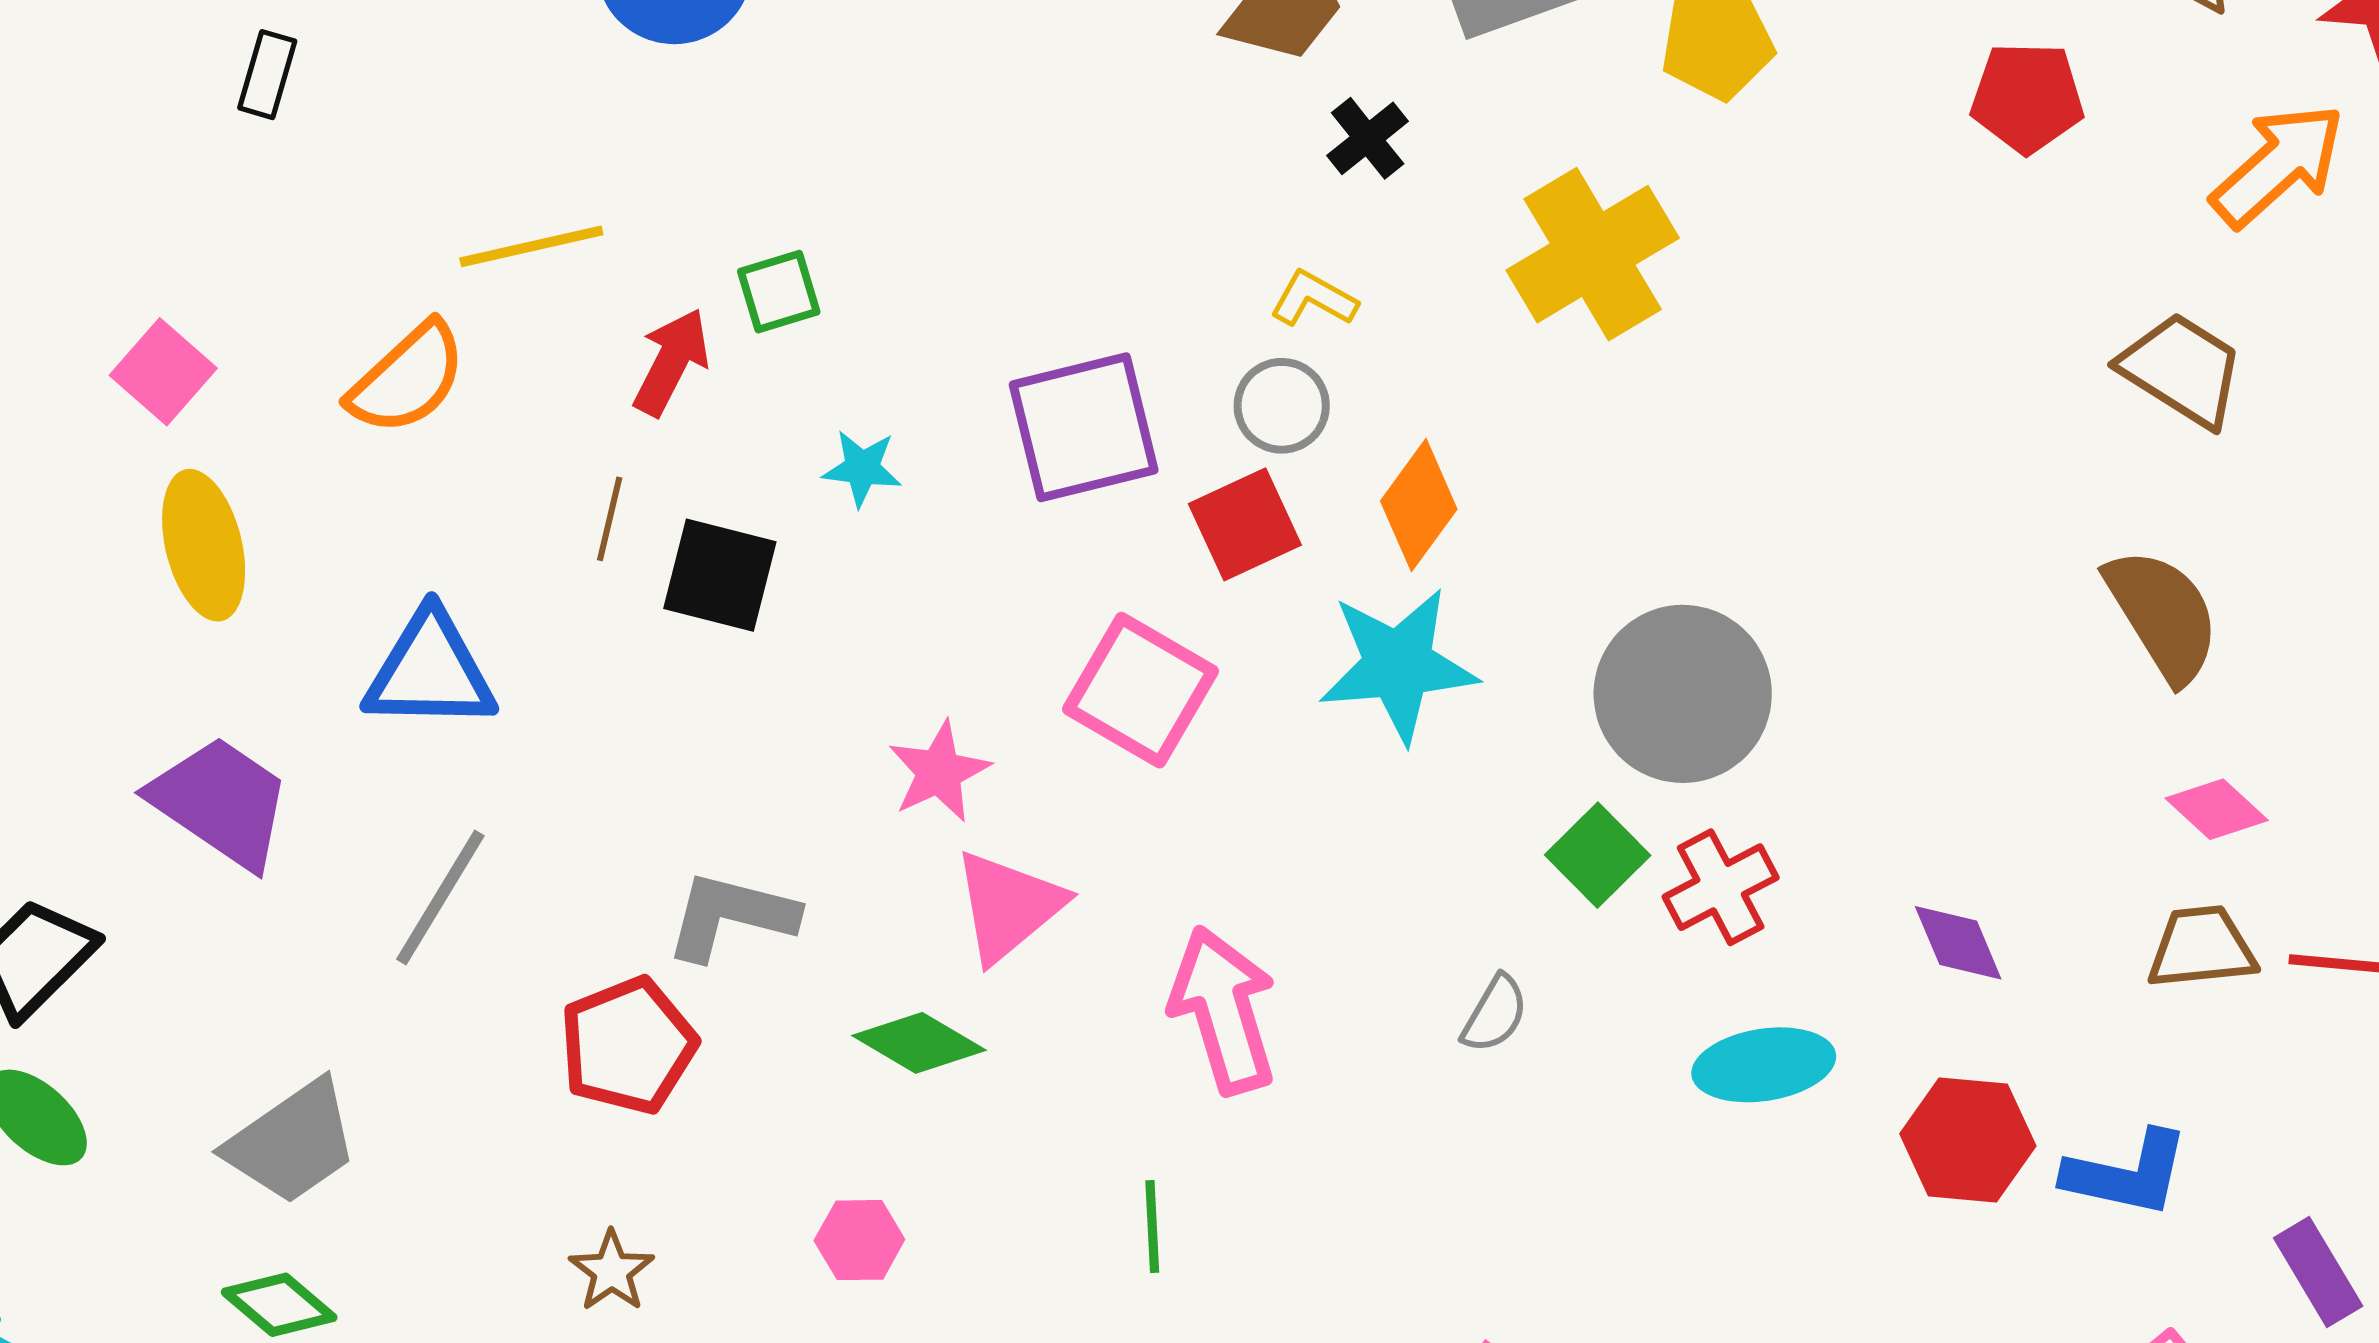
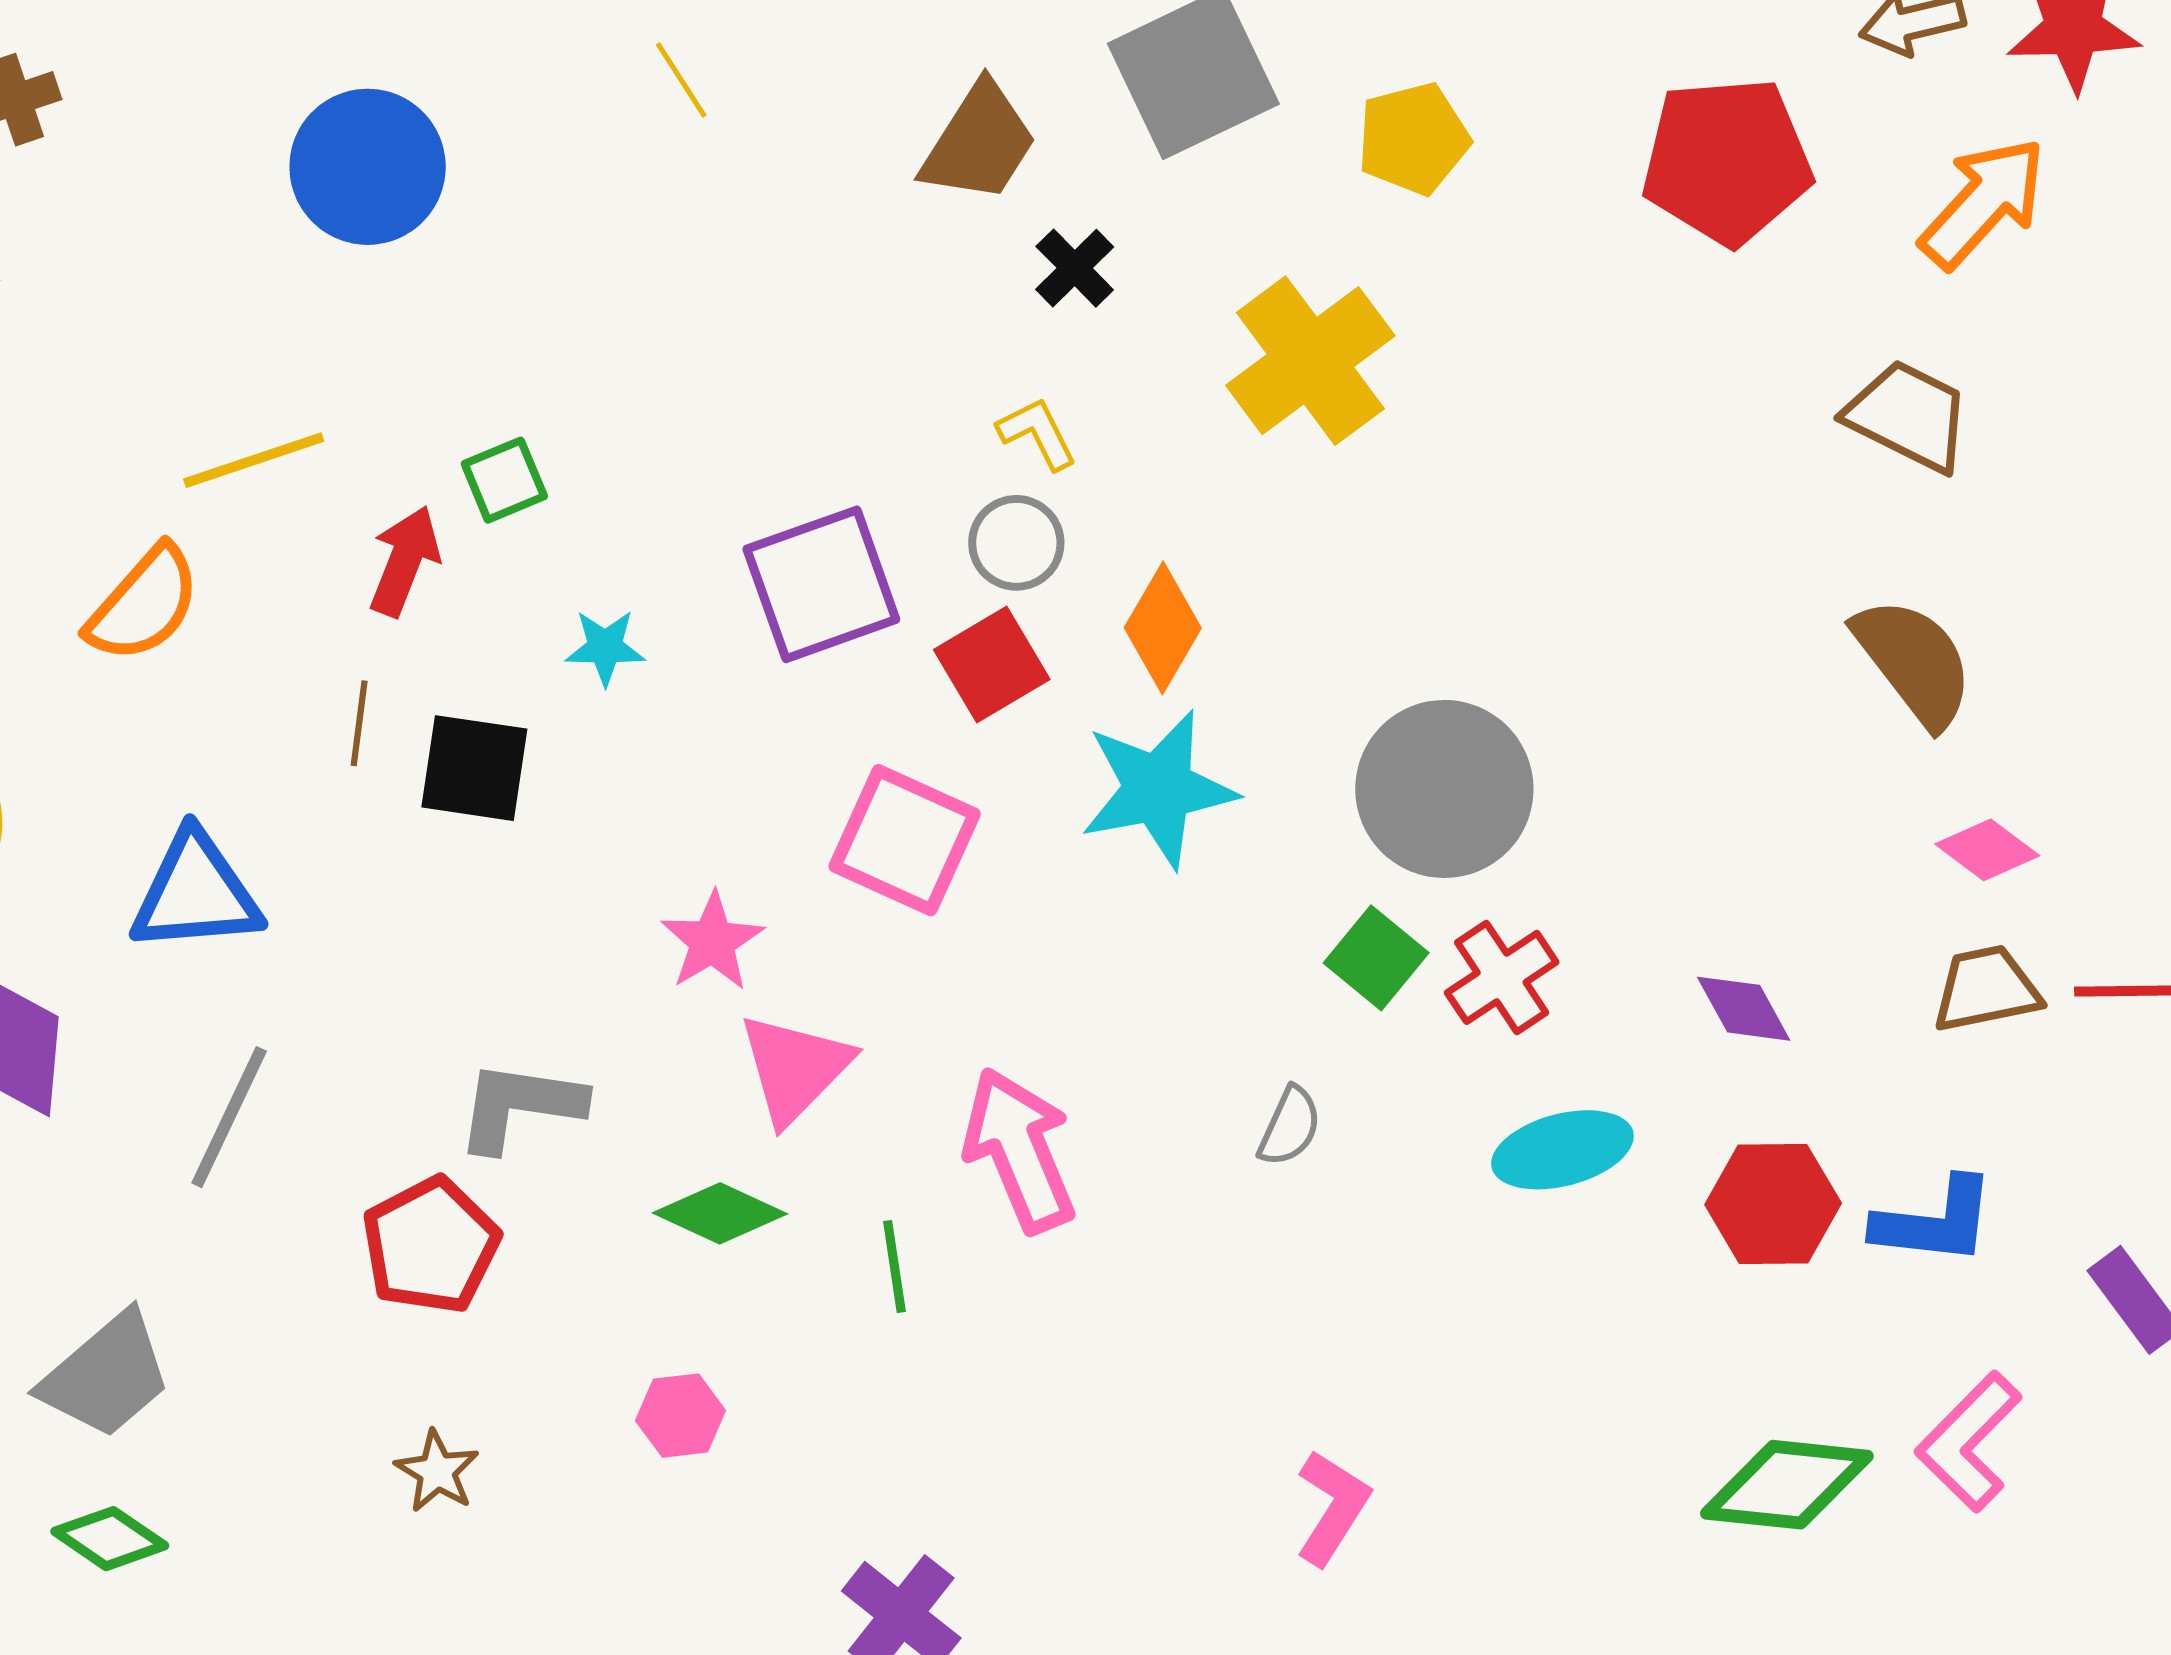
red pentagon: (2027, 98) -> (1727, 161), size x1.5
yellow L-shape: (1314, 299) -> (1037, 433), turned 40
green line: (1152, 1226) -> (894, 1267), moved

